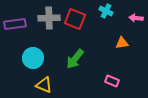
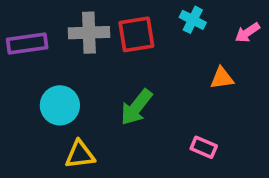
pink arrow: (136, 18) -> (247, 33), turned -40
red square: (75, 19) -> (136, 34), turned -30
yellow triangle: (44, 85) -> (80, 155), turned -30

